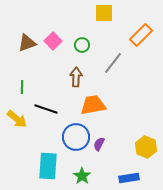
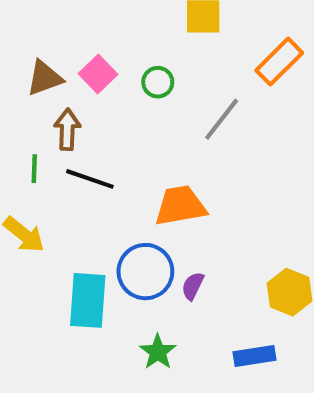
brown arrow: (76, 77) -> (67, 130), moved
black line: (46, 109) -> (90, 179), moved
cyan rectangle: (48, 166) -> (88, 300), moved

